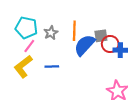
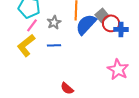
gray star: (51, 33) -> (54, 22), moved
gray square: (101, 36) -> (102, 15), turned -32

